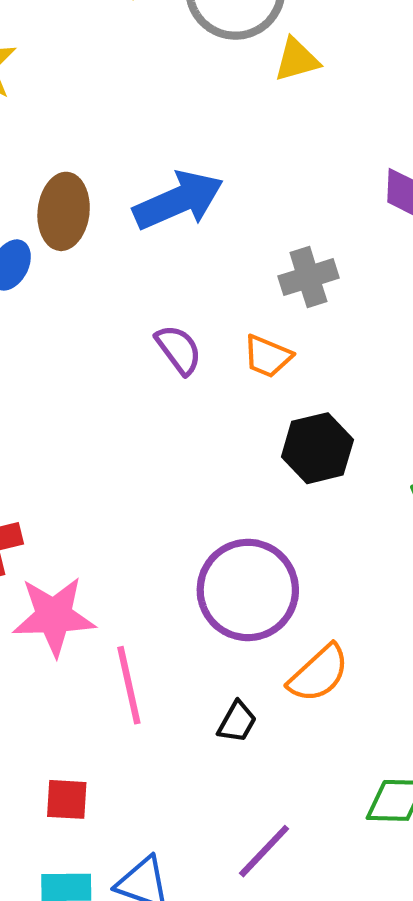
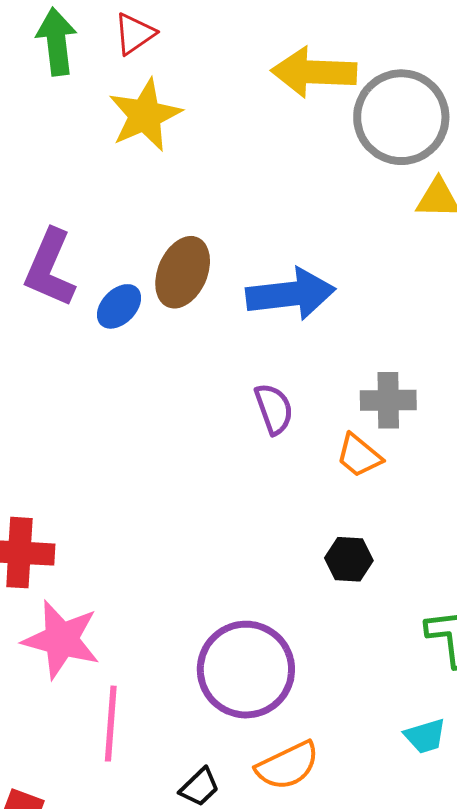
purple semicircle: (179, 350) -> (274, 409), moved
orange trapezoid: (268, 356) -> (359, 456), moved
black hexagon: (317, 448) -> (349, 559), size x0.7

